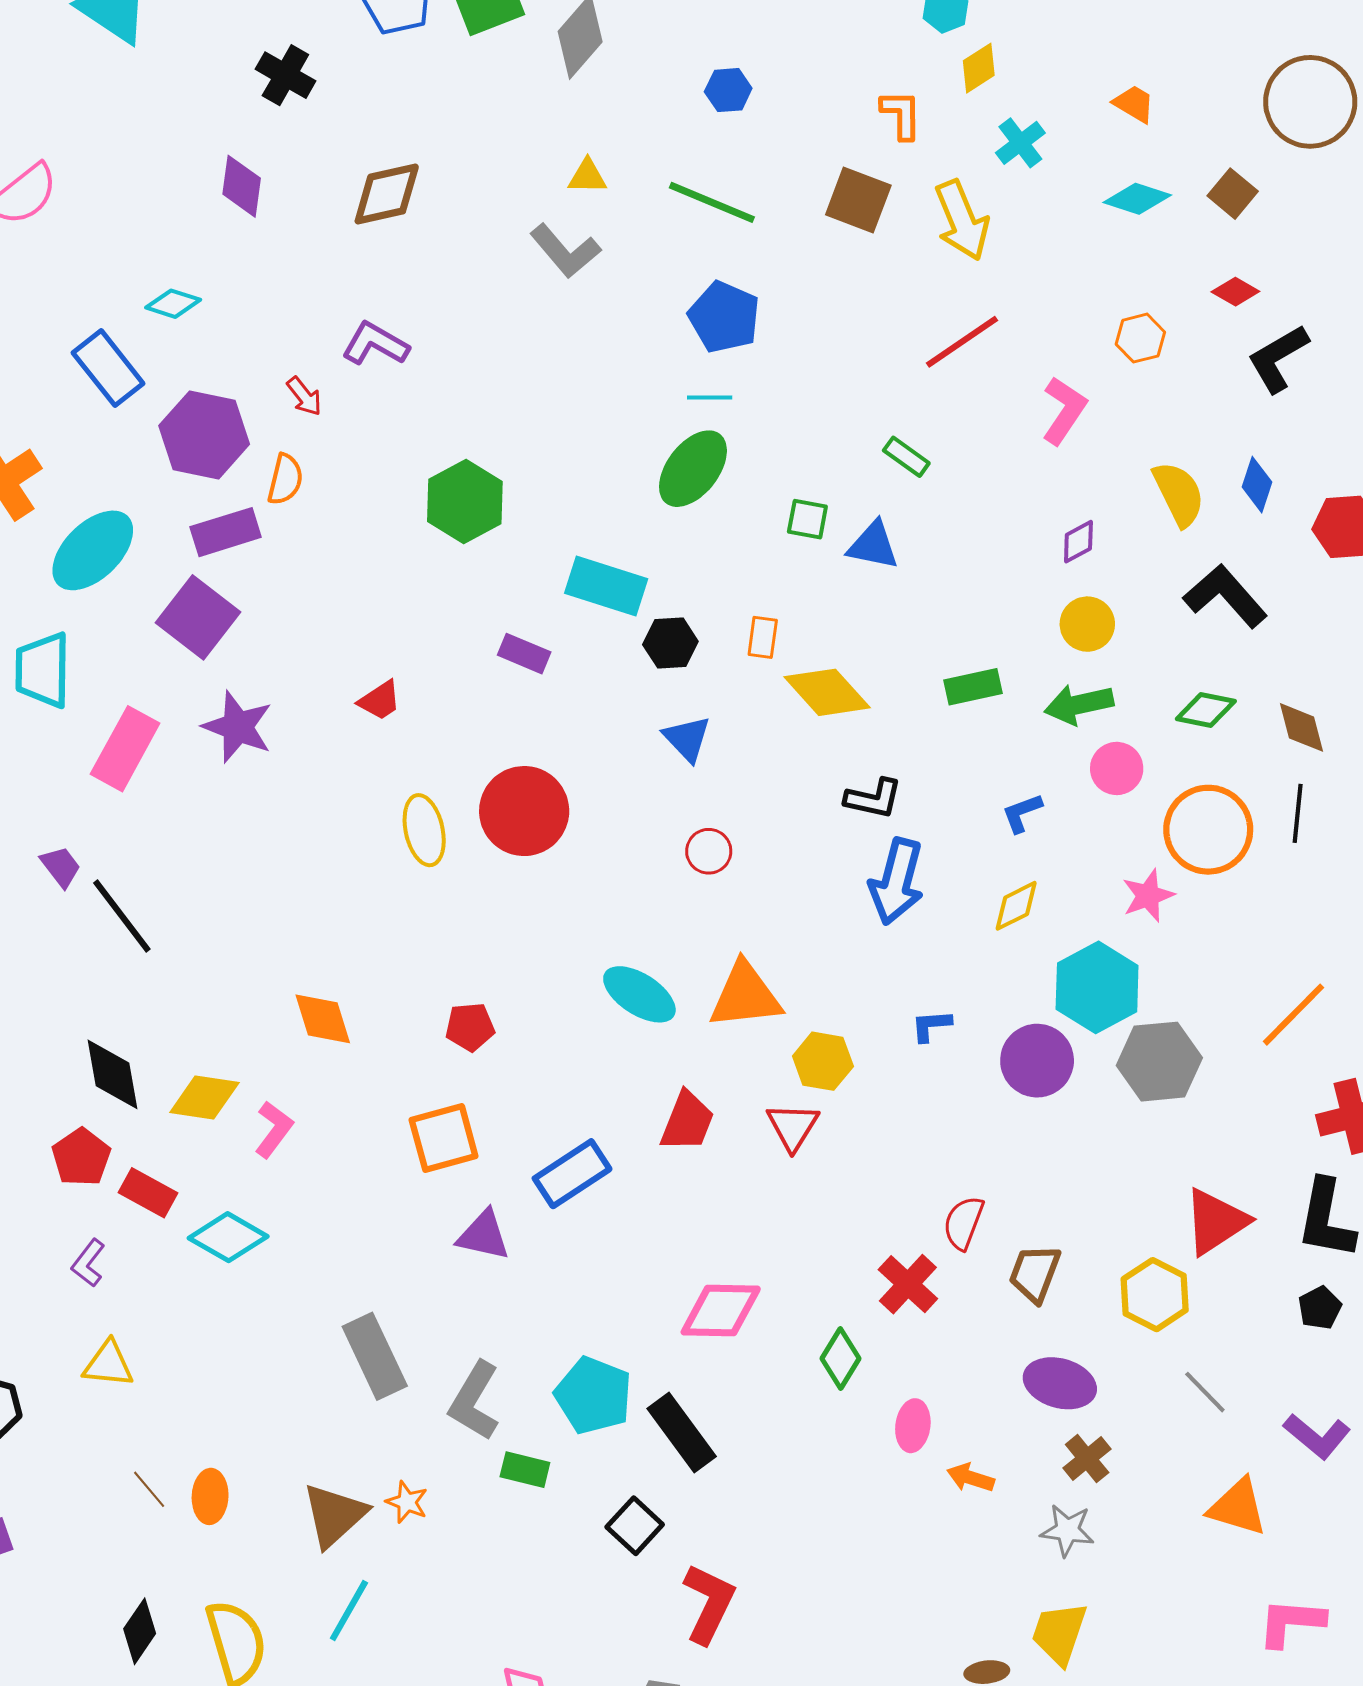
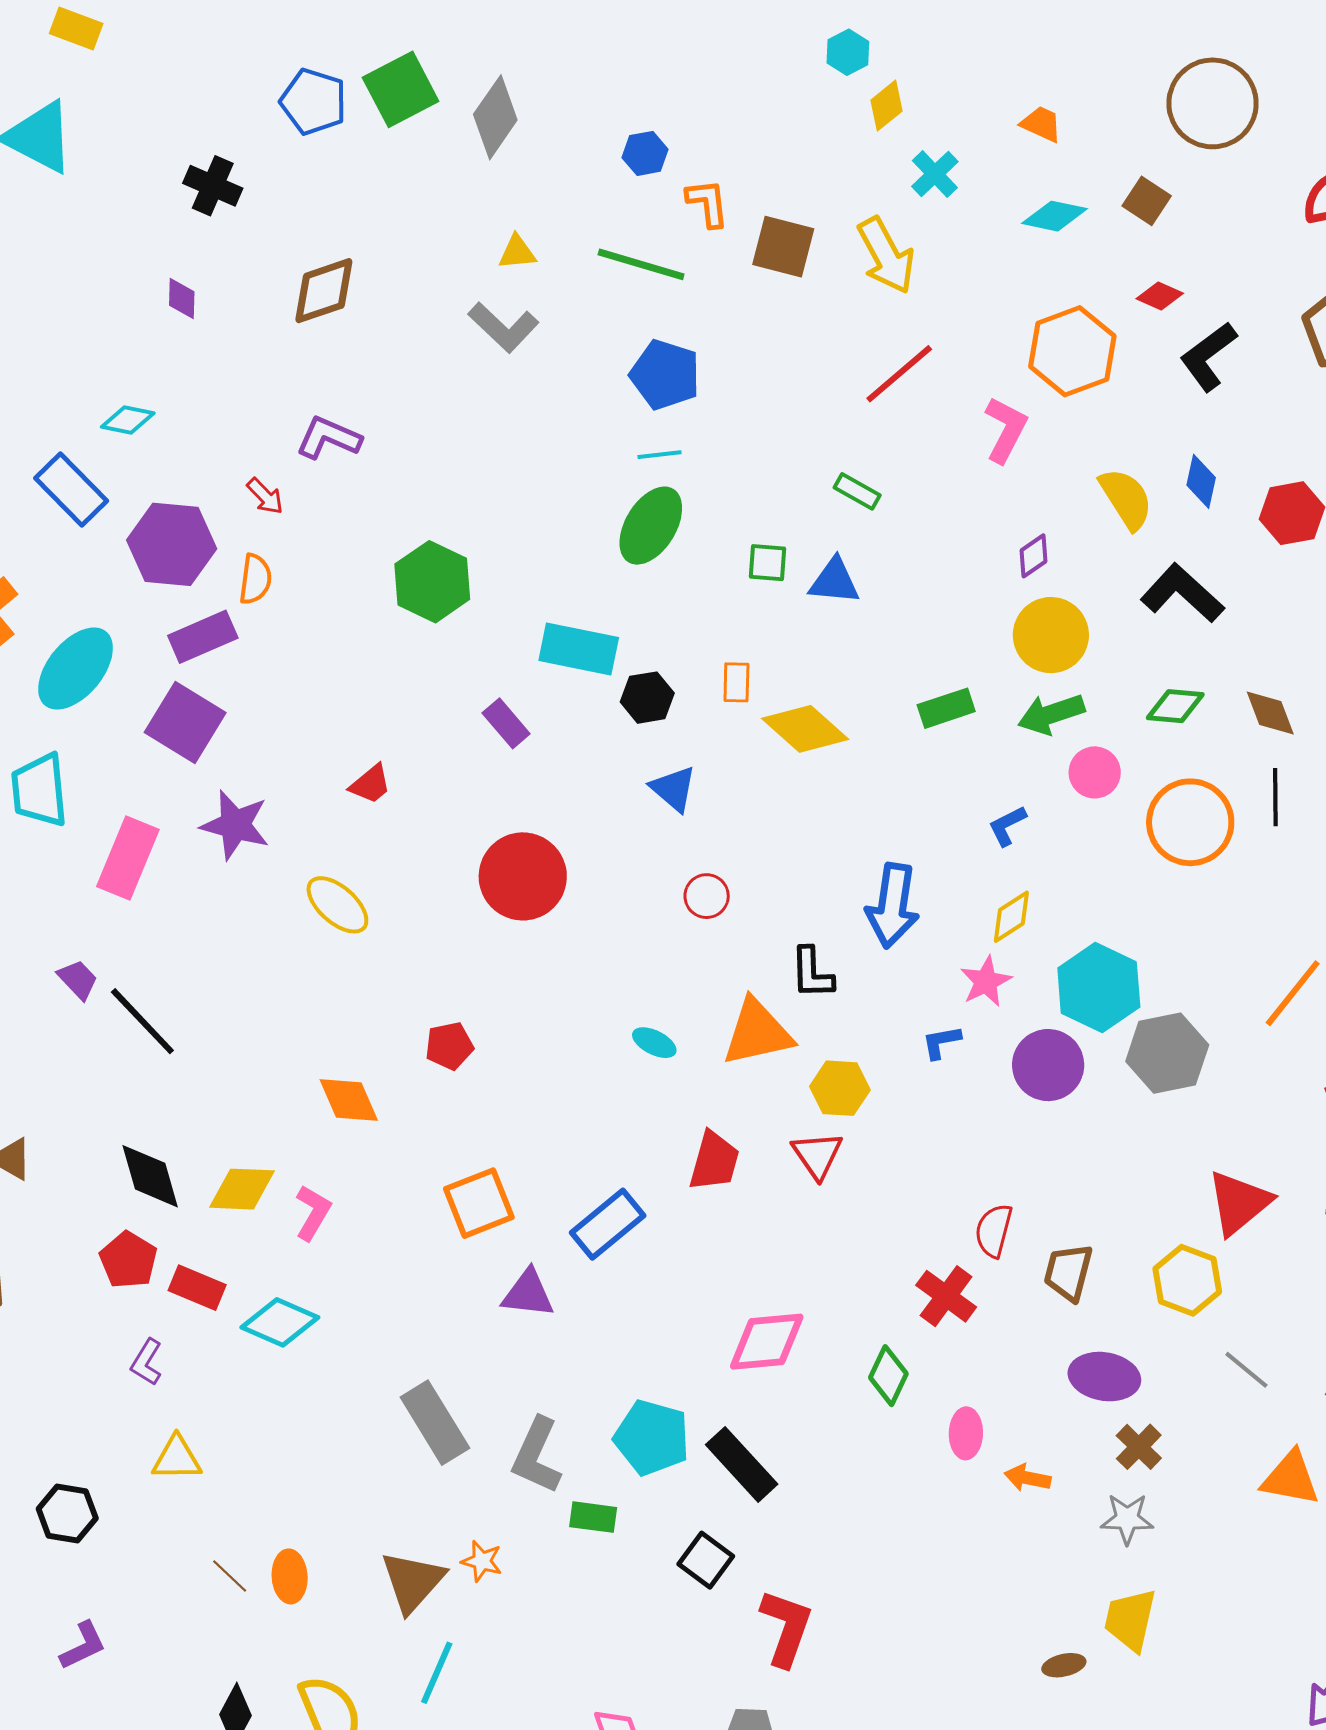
orange L-shape: (901, 114) -> (708, 203), moved
purple diamond: (242, 186) -> (182, 298), size x0.7
orange hexagon: (1140, 338) -> (1072, 351), size x1.8
yellow circle: (1087, 624) -> (1051, 635), size x1.4
purple rectangle: (524, 654) -> (506, 723), turned 33
black L-shape: (873, 799) -> (812, 973), moved, turned 82
yellow ellipse: (424, 830) -> (337, 905), moved, turned -30
pink star: (1148, 896) -> (986, 982), moved
cyan ellipse: (639, 994) -> (654, 1043), size x0.6
red pentagon: (470, 1027) -> (449, 1046), moved

